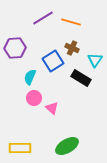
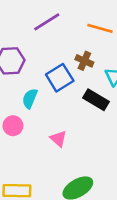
orange line: (71, 22) -> (100, 28), moved
pink circle: (34, 98) -> (13, 126), moved

